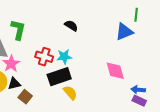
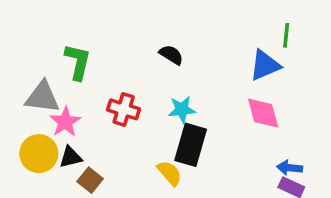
cyan star: (64, 57) -> (182, 109), moved
pink diamond: (115, 71) -> (263, 113), moved
black rectangle: (59, 77) -> (191, 145), moved, turned -55

